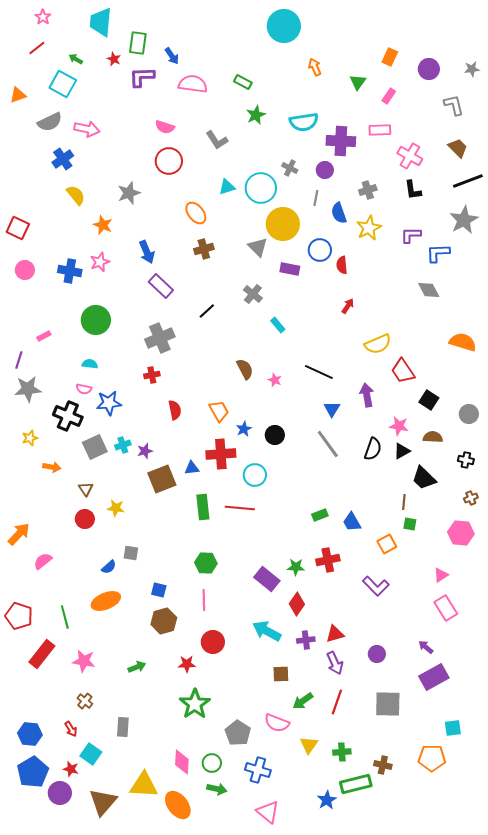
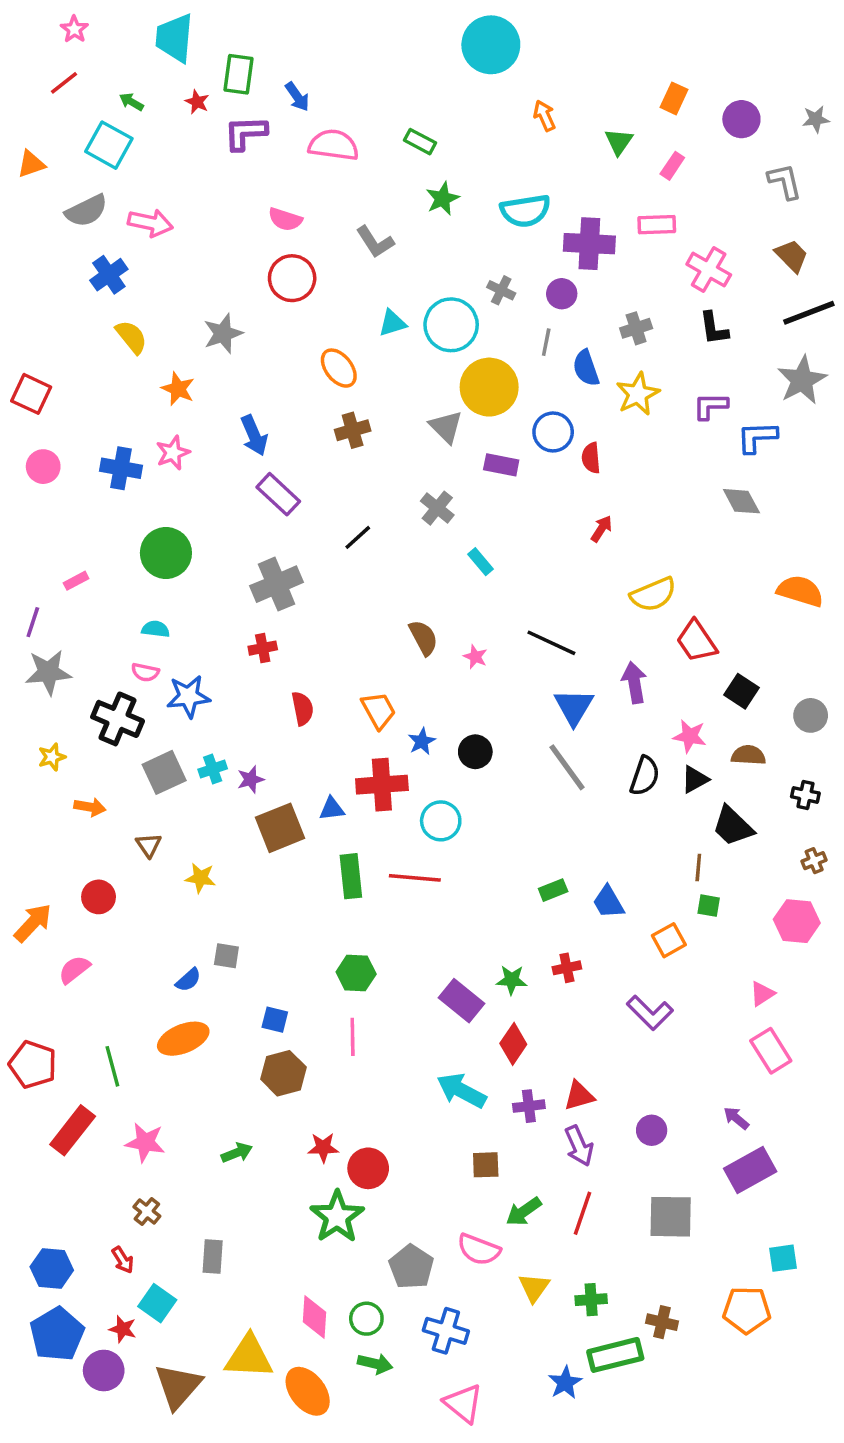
blue triangle: (332, 409) -> (574, 707), size x1.4
red circle: (85, 519) -> (99, 897), moved
red cross: (328, 560) -> (567, 968), size x0.7
red circle: (213, 642) -> (368, 1168), moved

